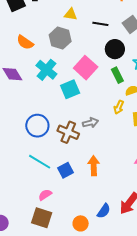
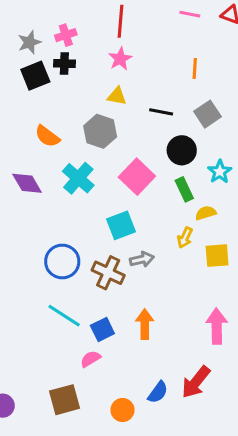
cyan square: (70, 89) -> (121, 225), moved
pink semicircle: (45, 195) -> (90, 359), moved
brown square: (42, 218) -> (64, 400), turned -35

